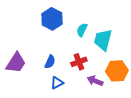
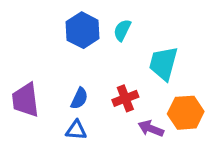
cyan semicircle: (82, 30) -> (122, 30), moved
purple trapezoid: (16, 63) -> (25, 100), turned 140
blue triangle: (57, 83) -> (76, 130), moved, turned 32

